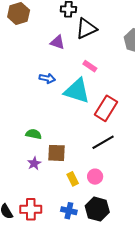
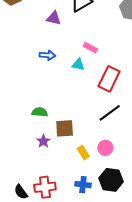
pink rectangle: (90, 66) -> (90, 48), moved
cyan triangle: (77, 91) -> (78, 65), size x0.5

